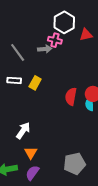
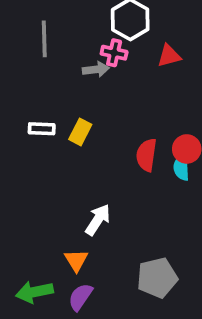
red triangle: (86, 35) -> (169, 56), moved
gray line: (18, 52) -> (44, 39), moved, turned 36
white arrow: (23, 131) -> (98, 220), moved

